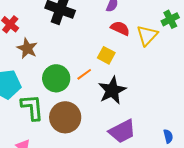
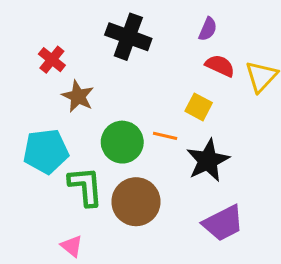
orange line: (84, 74) -> (165, 136), turned 49

